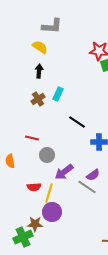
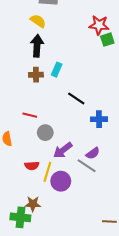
black arrow: (39, 71) -> (37, 46), size x1.5
brown cross: (38, 99) -> (36, 75), turned 32
purple circle: (52, 212) -> (61, 181), moved
green cross: (23, 237) -> (20, 217), turned 30

